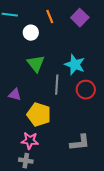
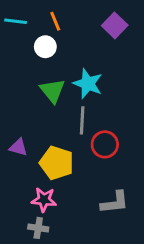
orange line: (50, 17) -> (55, 21), moved
cyan star: (75, 65) -> (88, 84), moved
red circle: (86, 90) -> (105, 144), moved
purple triangle: (15, 95) -> (18, 147), moved

